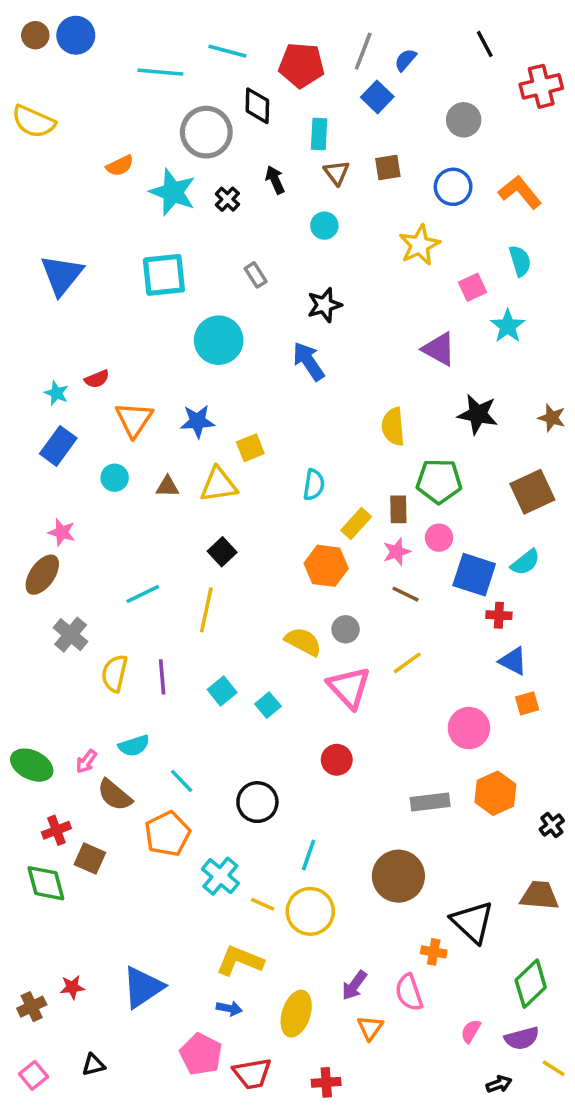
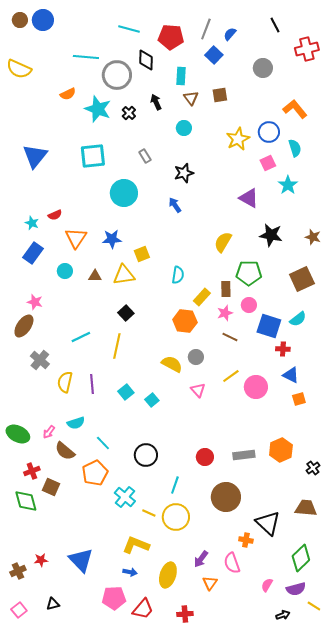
cyan line: (160, 72) -> (86, 57), moved
blue circle: (453, 187) -> (269, 132), moved
blue arrow: (309, 361) -> (175, 205), size x0.7
yellow semicircle: (393, 427) -> (223, 242), turned 35
pink triangle: (349, 687) -> (198, 390), size x0.6
pink circle: (469, 728) -> (256, 387), moved
red circle: (337, 760) -> (205, 457), moved
blue triangle: (143, 987) -> (81, 560), turned -40
pink pentagon: (201, 1054) -> (114, 598), turned -30
red trapezoid: (252, 1074) -> (143, 609), turned -40

